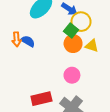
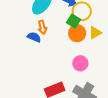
orange arrow: (17, 39) -> (42, 27), moved
yellow triangle: (92, 46) -> (95, 33), turned -40

